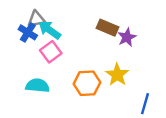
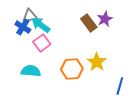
brown rectangle: (108, 28) -> (89, 23), turned 30
purple star: (127, 37) -> (105, 19), moved

